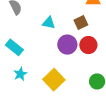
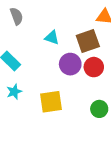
brown square: (81, 22) -> (88, 41), size x1.5
yellow square: (54, 80) -> (51, 102), turned 30

